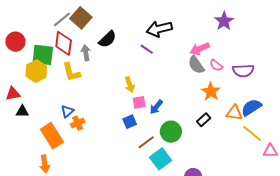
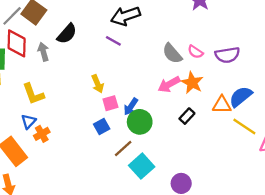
pink arrow: (200, 49) -> (169, 84), moved
yellow L-shape: (71, 72) -> (33, 94), moved
green circle: (171, 132) -> (140, 122), moved

